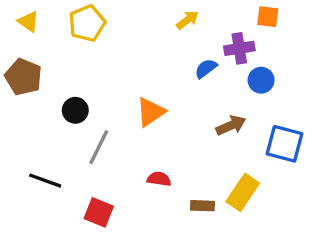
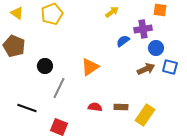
brown arrow: (231, 125) -> (146, 69), moved
blue square: (284, 144) -> (170, 67), moved, size x0.7
brown rectangle: (202, 206) -> (121, 107), moved

